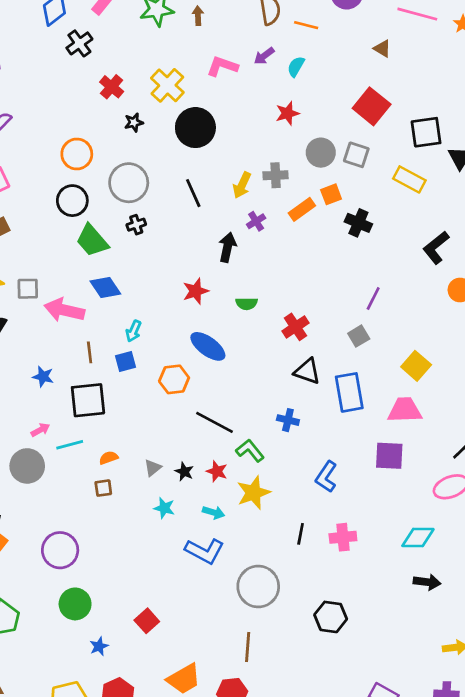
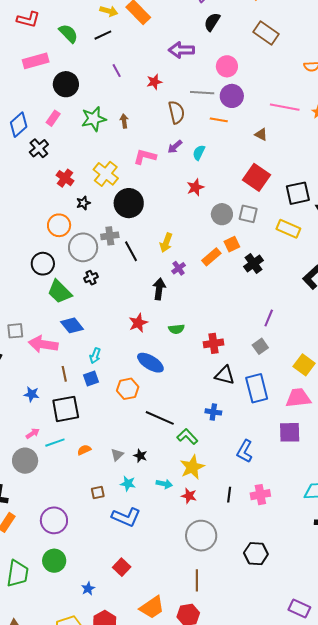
orange line: (306, 25) -> (219, 120), moved
orange circle: (77, 154) -> (59, 225), moved
gray cross: (276, 175) -> (110, 236), moved
black cross: (358, 223) -> (254, 264), turned 36
red cross: (296, 327) -> (214, 343), turned 30
red star: (217, 471) -> (189, 496), moved
brown square: (103, 488) -> (98, 493), moved
blue L-shape: (205, 551) -> (126, 517), moved
green circle: (75, 604) -> (54, 561), moved

